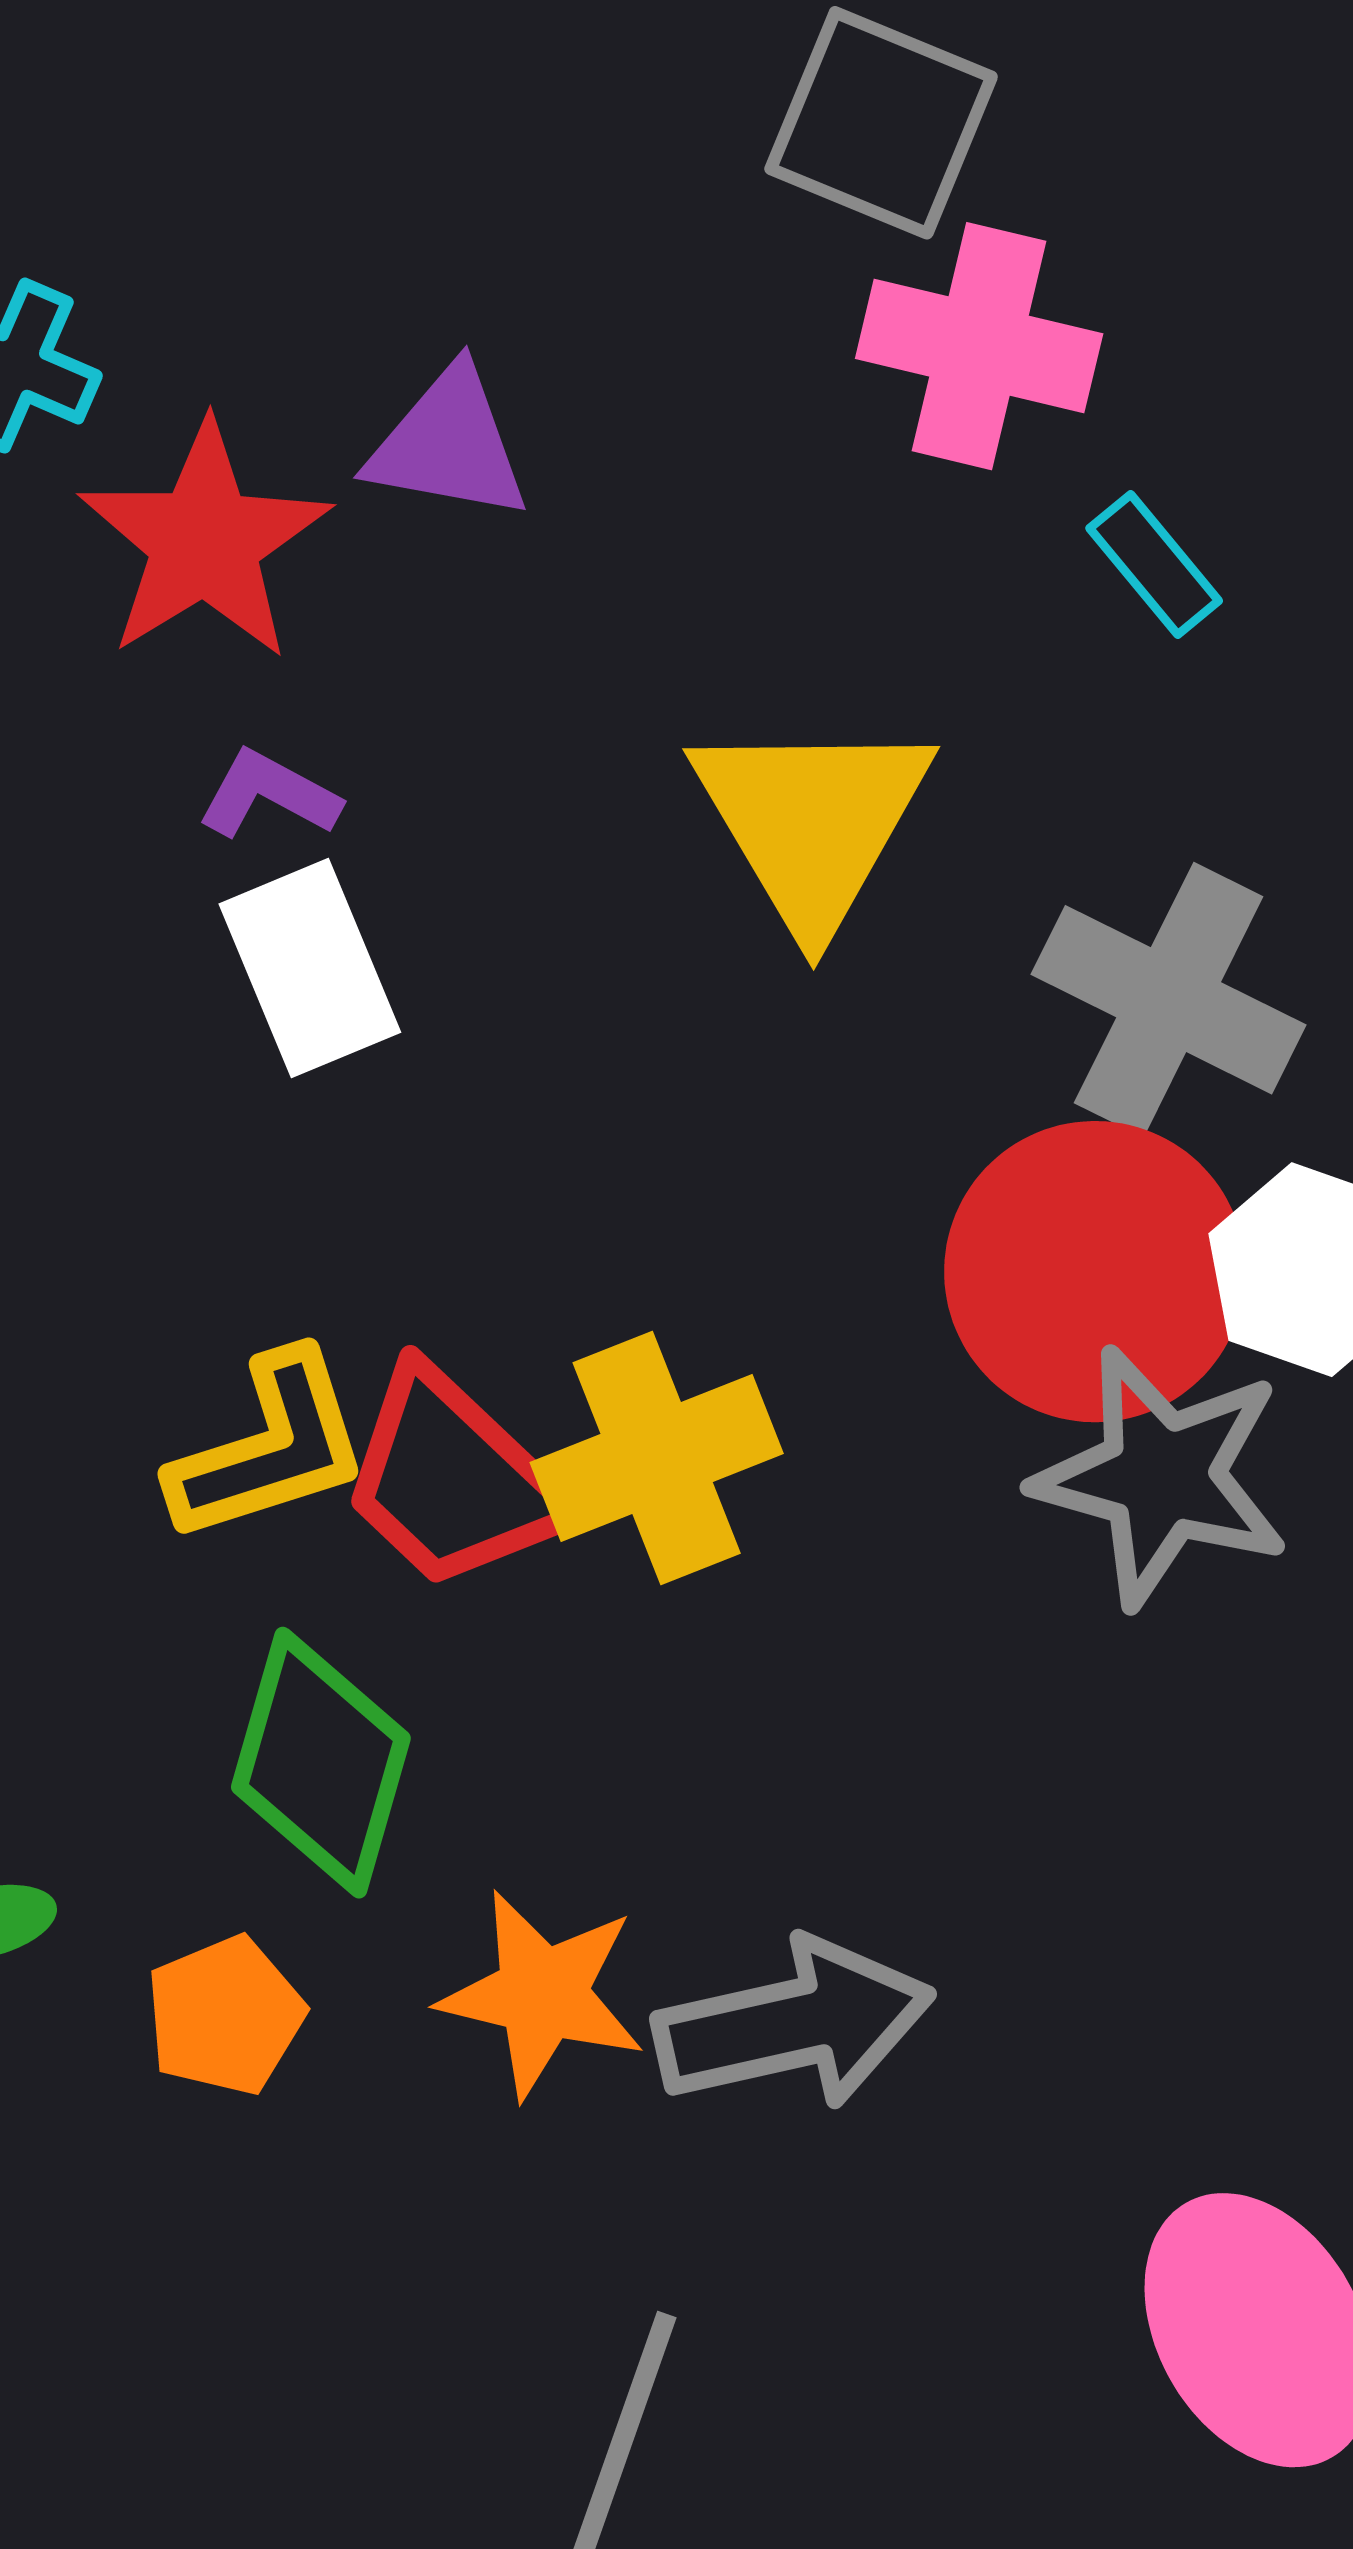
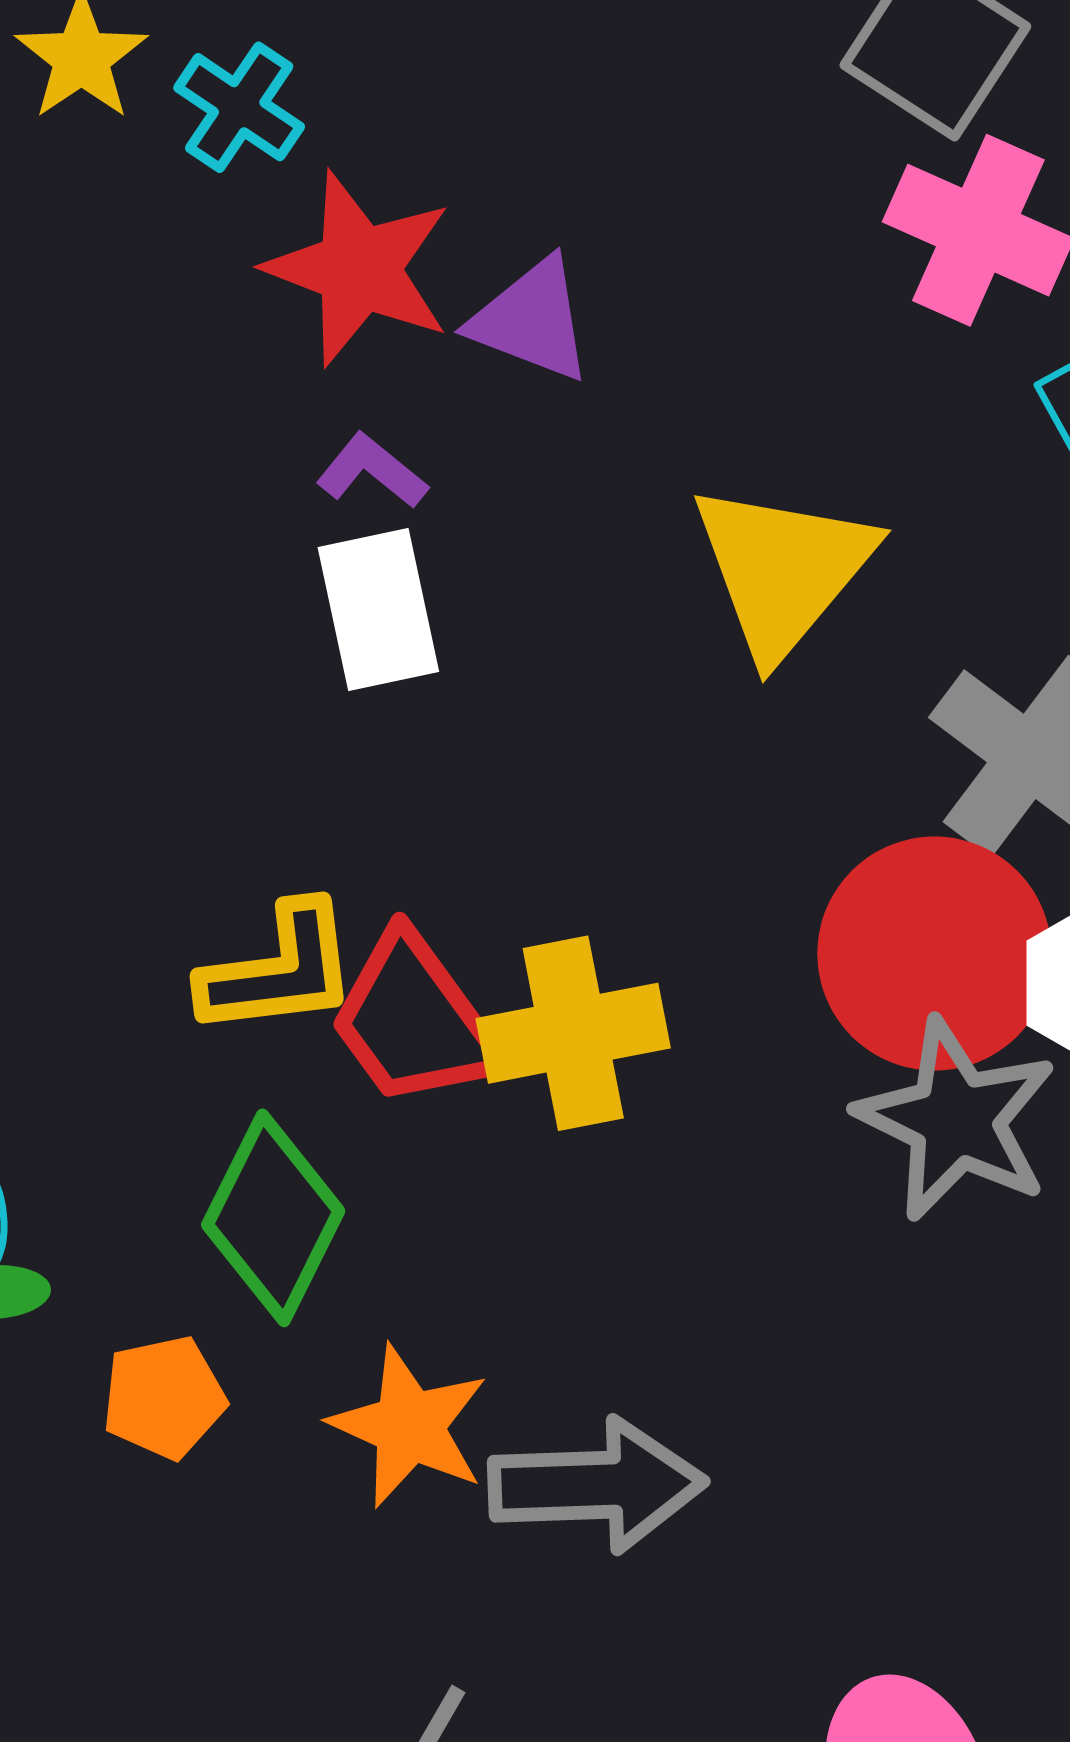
purple triangle: (449, 444) -> (531, 320), moved
red star: (205, 541) -> (359, 269), turned -30

